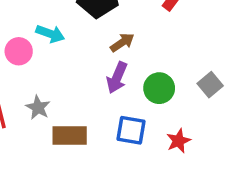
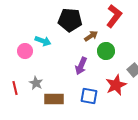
brown arrow: (122, 42) -> (91, 36), moved
green circle: (159, 88) -> (106, 51), moved
red star: (178, 141) -> (116, 85), moved, size x1.5

